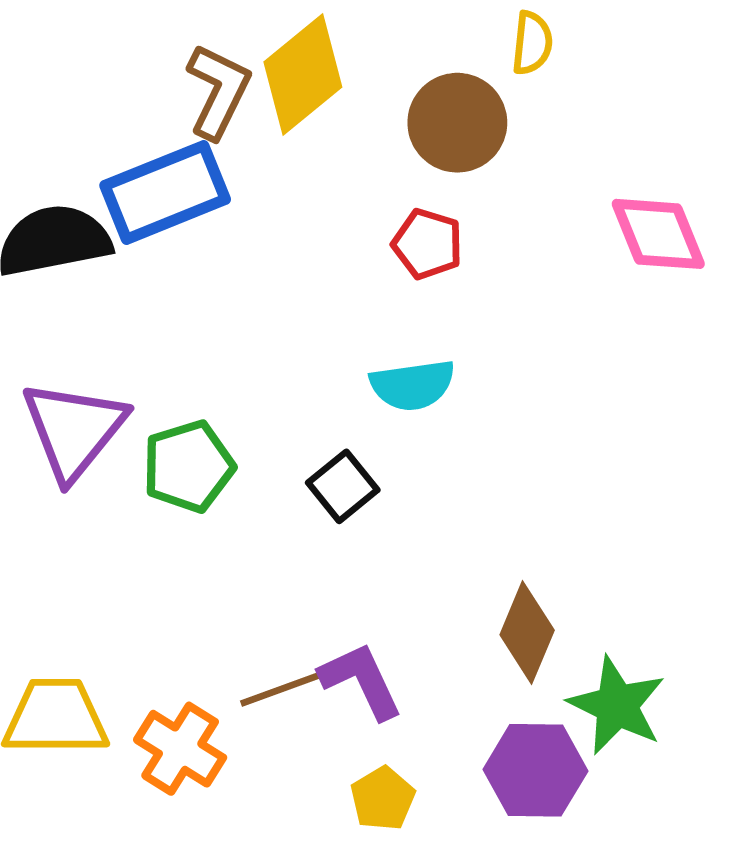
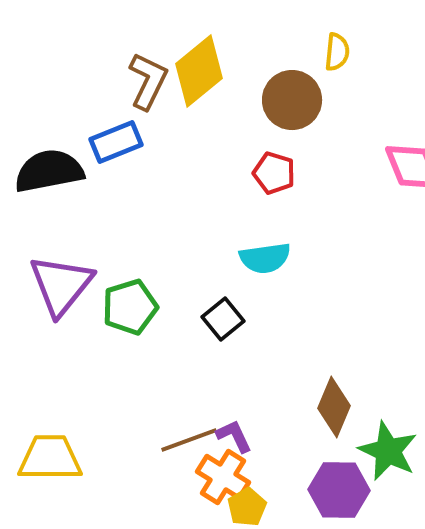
blue rectangle: (165, 192) -> (116, 142), size x0.7
purple L-shape: (361, 681) -> (234, 436), size x0.7
orange cross: (180, 749) -> (223, 477), moved

